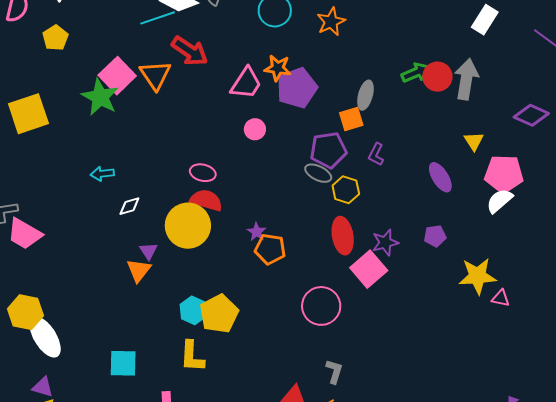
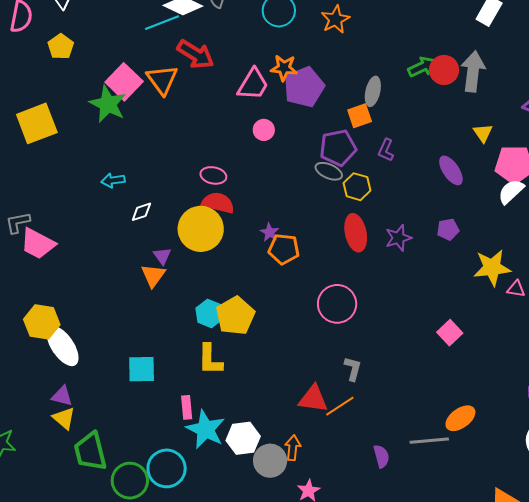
pink square: (369, 269) -> (450, 333), moved, size x0.7

